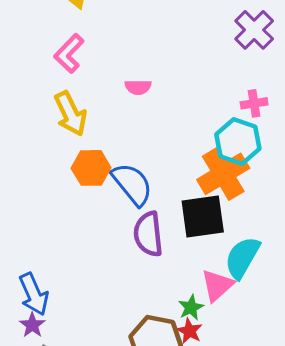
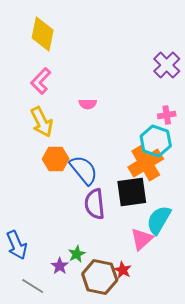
green star: (191, 307) -> (77, 254), moved
purple star: (32, 325) -> (60, 266), moved

